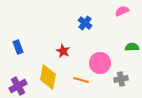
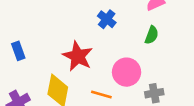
green semicircle: (132, 47) -> (152, 35), moved, turned 112
red star: (63, 51) -> (78, 56), size x1.6

